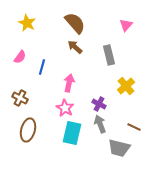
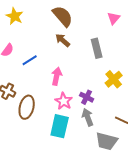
blue line: (42, 67) -> (30, 60), turned 42
pink star: (65, 108) -> (64, 101), moved
brown ellipse: (28, 130) -> (27, 107), moved

